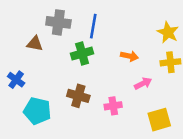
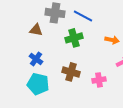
blue line: (93, 26) -> (83, 16), turned -72
blue cross: (16, 80) -> (36, 59), moved

